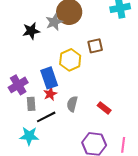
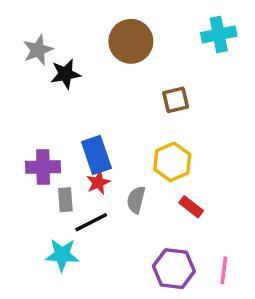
gray star: (54, 22) -> (38, 50), moved
yellow hexagon: (70, 60) -> (172, 162), moved
purple cross: (18, 85) -> (43, 167), turned 30

